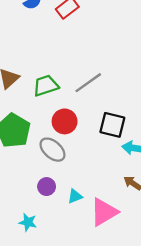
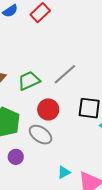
purple circle: (47, 187) -> (16, 157), moved

